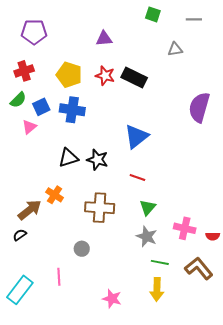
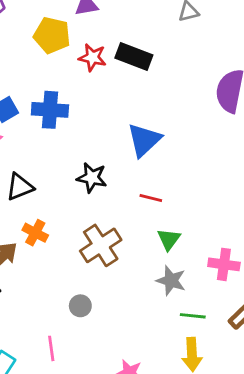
yellow pentagon: (69, 75) -> (52, 35), moved
black triangle: (68, 158) -> (20, 187), moved
brown cross: (100, 208) -> (101, 245), turned -32

